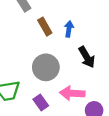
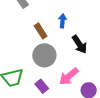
brown rectangle: (45, 27) -> (41, 31), moved
pink arrow: (72, 93) -> (69, 77), turned -40

